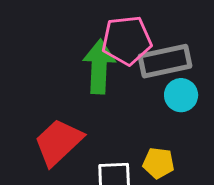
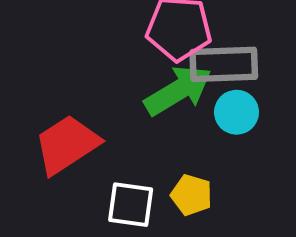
green arrow: (99, 67) -> (178, 90), moved, turned 46

